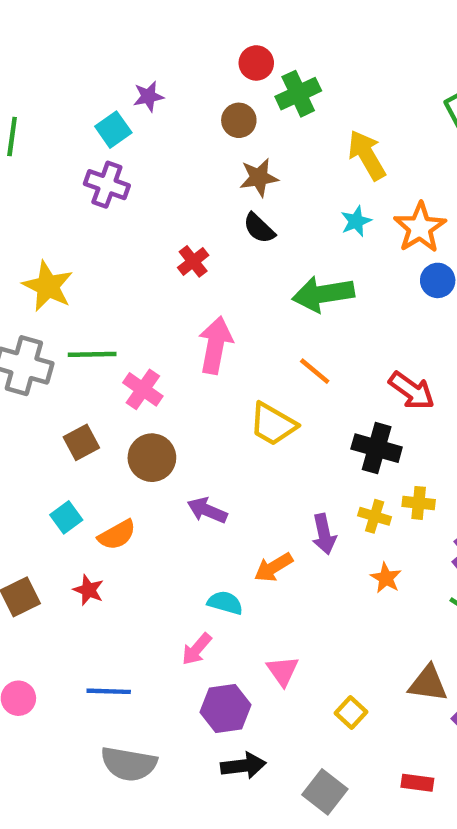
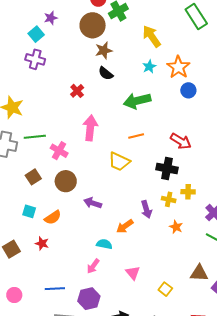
brown circle: (239, 120) -> (93, 25), size x1.6
orange line: (315, 371) -> (136, 136), turned -49
cyan square: (66, 517) -> (29, 211), turned -32
purple hexagon: (225, 708) -> (89, 299), moved

